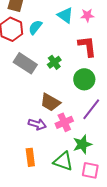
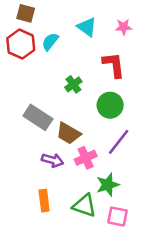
pink star: (87, 15) -> (124, 27), moved
gray rectangle: (25, 63) -> (38, 117), moved

